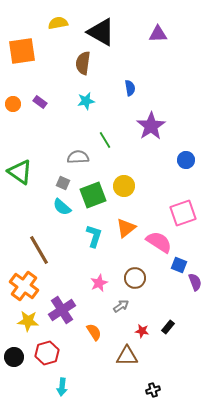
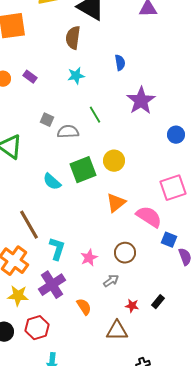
gray square: (63, 183) -> (47, 120), moved
cyan L-shape: (94, 236) -> (57, 249), moved

